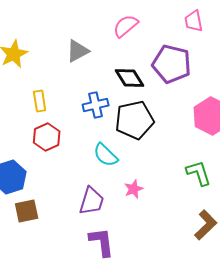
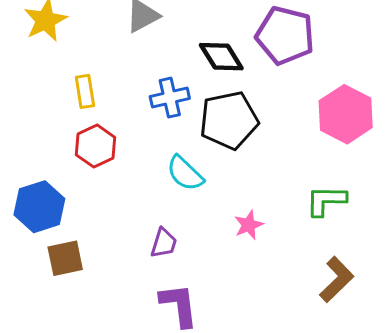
green L-shape: (199, 173) -> (326, 201), turned -72
pink star: (134, 189) -> (249, 225), moved
purple trapezoid: (92, 201) -> (164, 243), size x0.7

